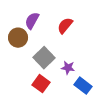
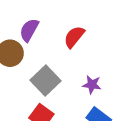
purple star: (68, 68) -> (92, 85), moved

